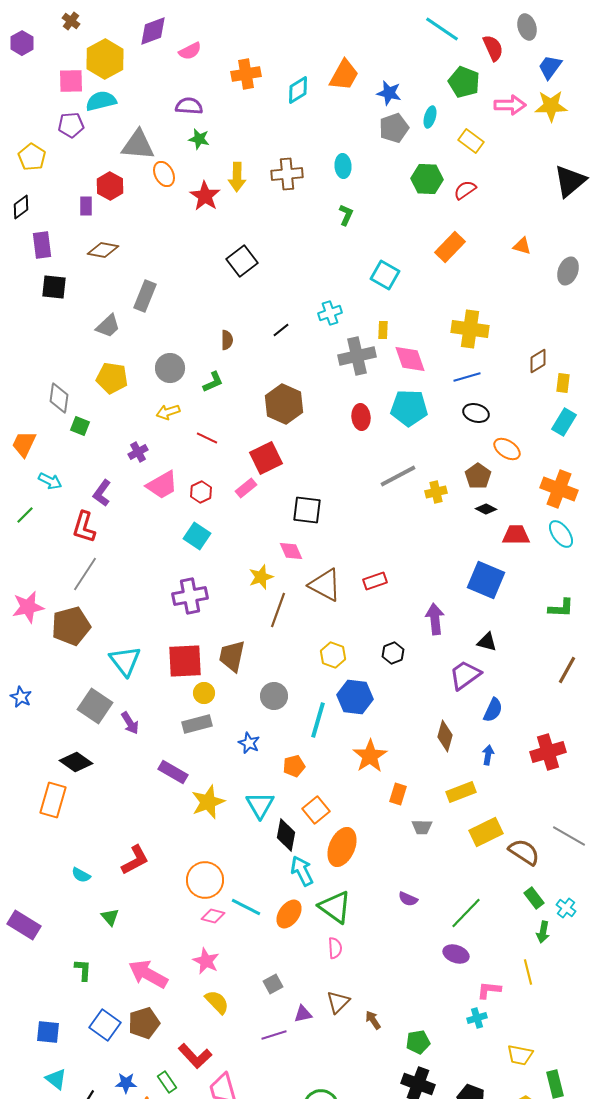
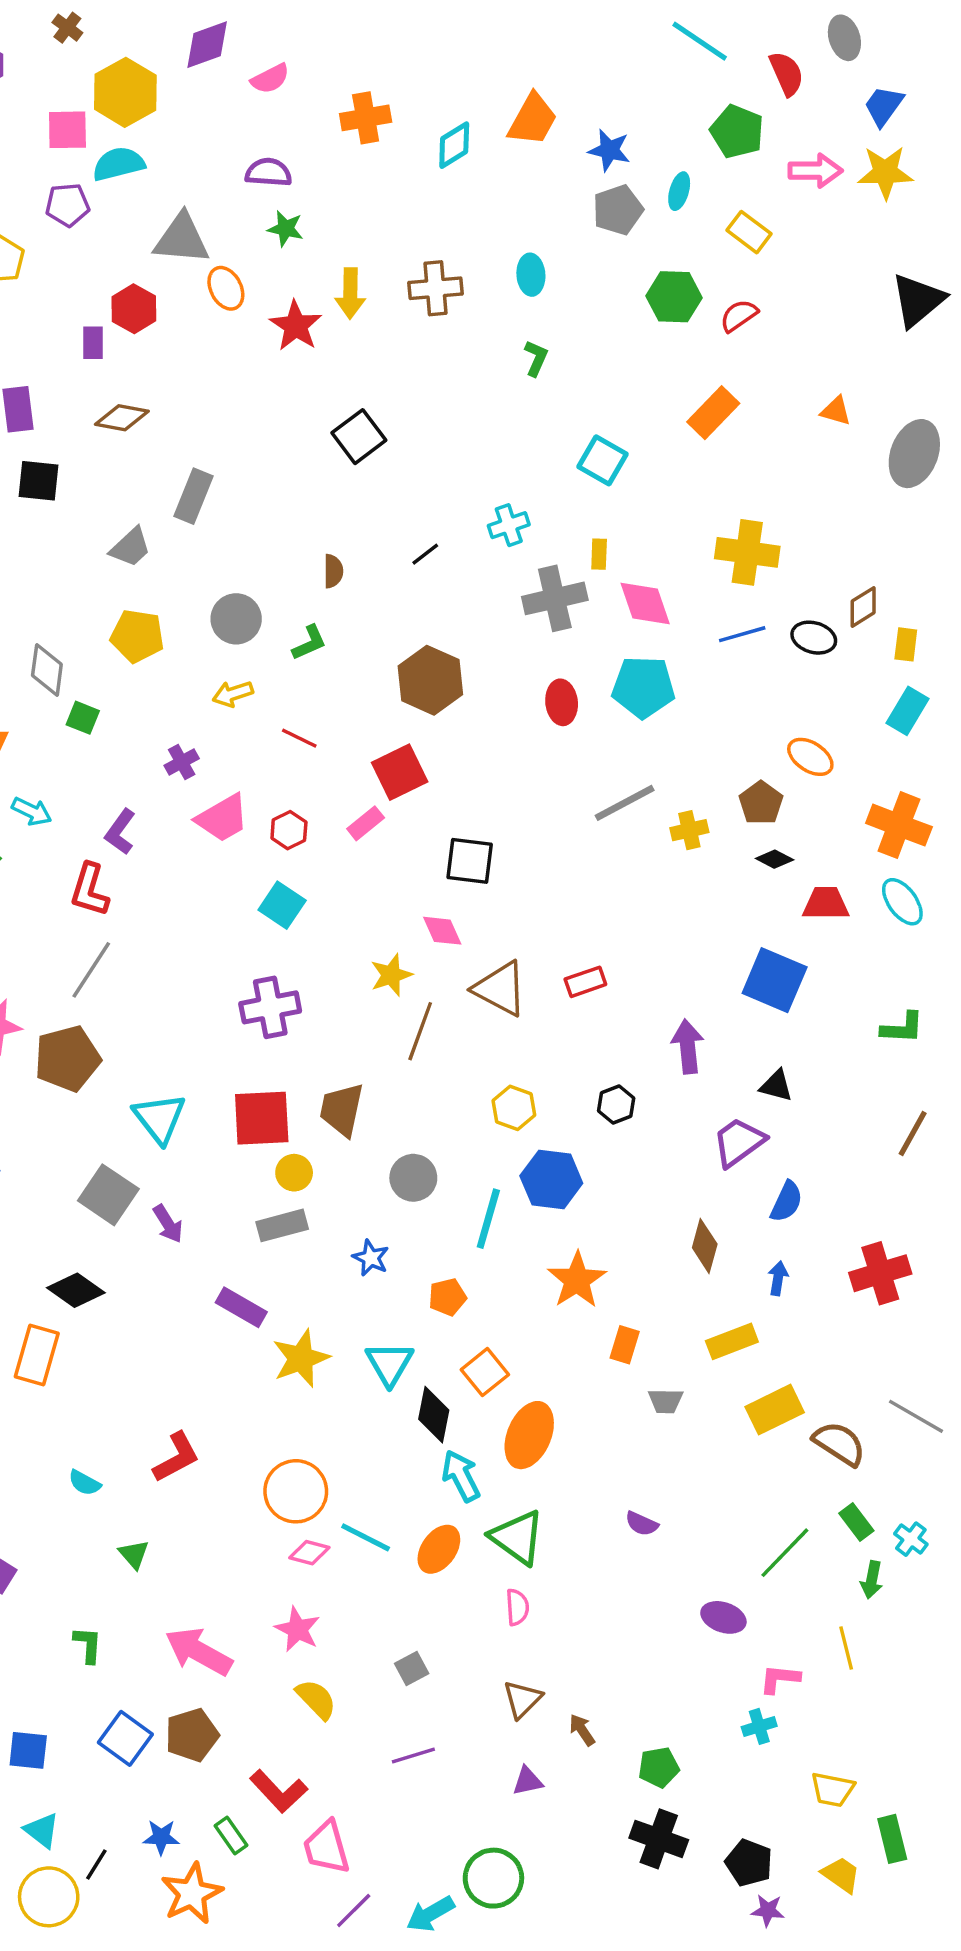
gray ellipse: (568, 271) -> (914, 454), size x1.4
black ellipse: (476, 413) -> (814, 638), moved
green line: (466, 913) -> (785, 1553), moved
purple triangle: (303, 1014) -> (527, 1781), moved

